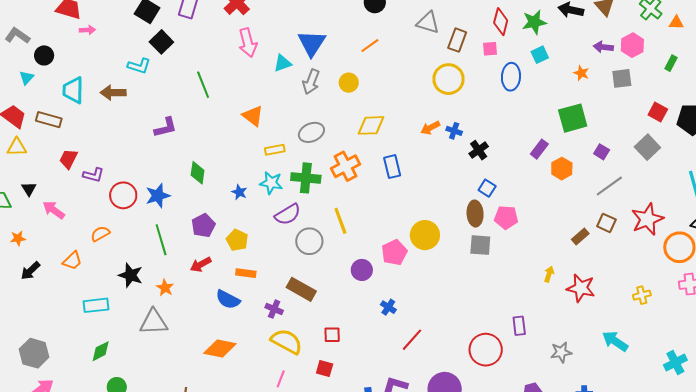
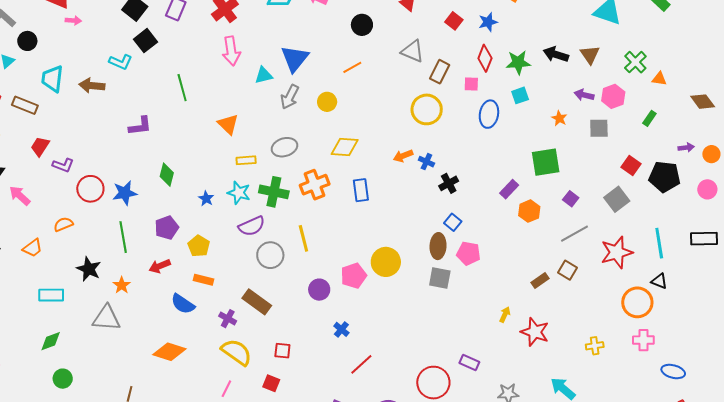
red star: (647, 219) -> (617, 252), moved
purple rectangle: (519, 326) -> (469, 363), turned -66

